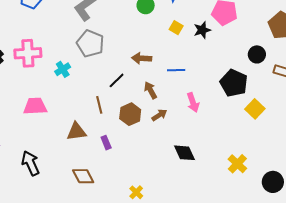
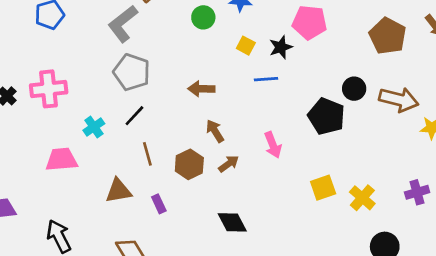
black circle: (257, 54) -> (354, 89), moved
cyan cross: (63, 69) -> (94, 127), moved
blue line: (176, 70) -> (266, 79), moved
black line: (117, 80) -> (134, 116), moved
yellow square: (255, 109) -> (323, 188), moved, turned 30
black diamond: (184, 153) -> (232, 222), moved
yellow cross: (237, 164) -> (362, 198), moved

